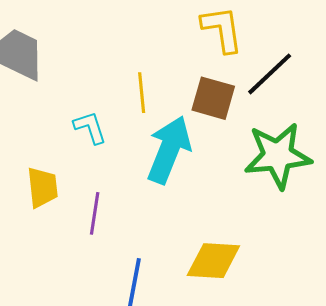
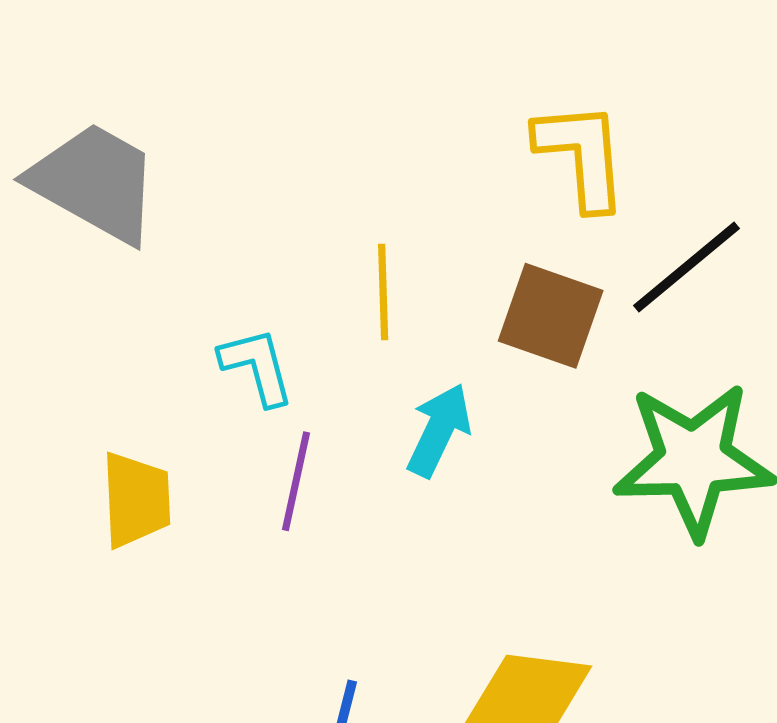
cyan arrow: (169, 150) -> (439, 430), size x0.6
purple line: (95, 213) -> (296, 481), moved

